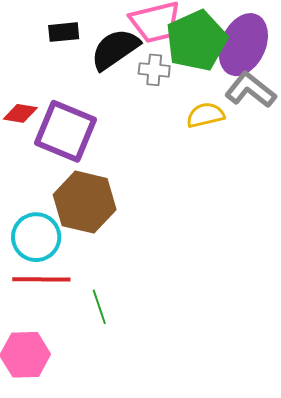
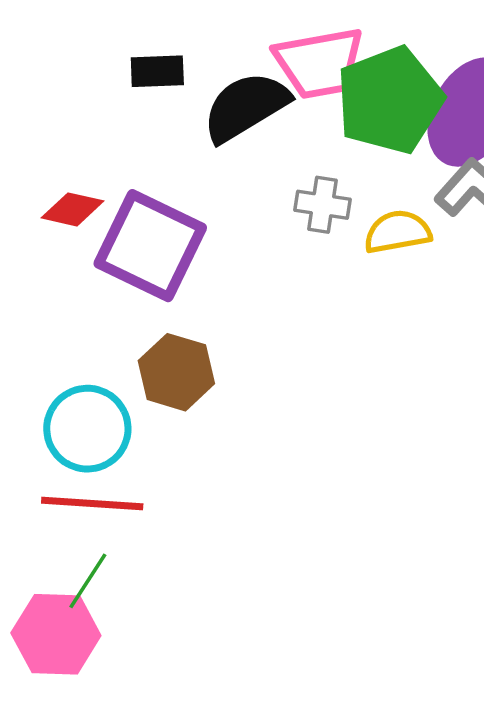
gray cross: (154, 70) -> (322, 205), moved
brown hexagon: (85, 202) -> (176, 372), size x0.7
green line: (99, 307) -> (88, 581), moved, turned 48

